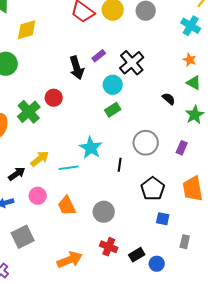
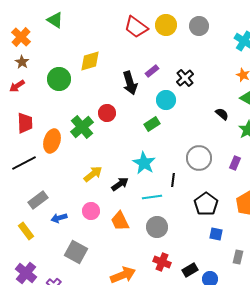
yellow diamond: (27, 30) -> (90, 61), moved
black cross: (132, 63) -> (185, 78), size x0.7
green rectangle: (113, 110) -> (152, 124), moved
cyan line: (69, 168) -> (152, 197), moved
black arrow: (17, 174) -> (120, 184), moved
gray square: (23, 237) -> (76, 252), turned -35

